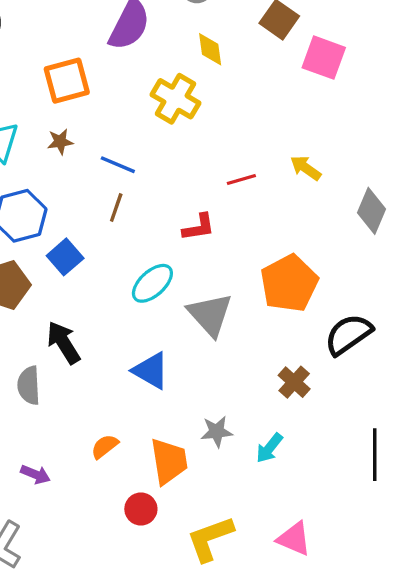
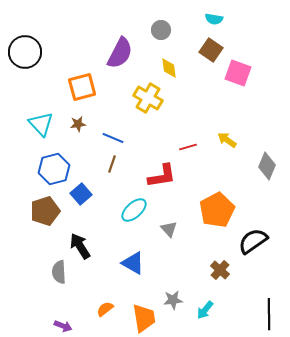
red L-shape: (199, 227) -> (162, 176), size x1.4
gray triangle: (210, 315) -> (169, 229), size x0.6

